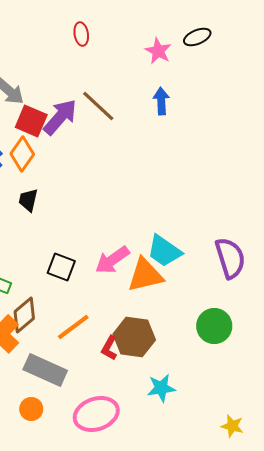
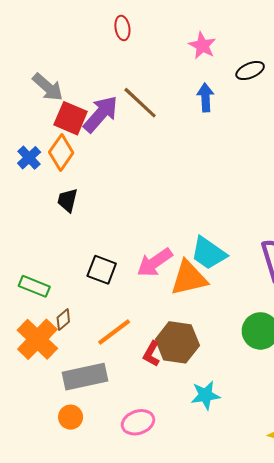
black ellipse: (197, 37) -> (250, 71), moved
brown diamond: (24, 315) -> (63, 320), size x0.6
gray rectangle: (45, 370) -> (85, 377), turned -36
pink ellipse: (96, 414) -> (138, 422), size x0.7

